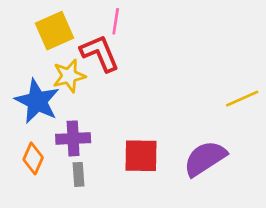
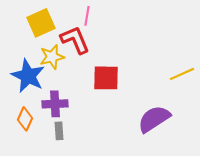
red square: (141, 156) -> (106, 78), moved

